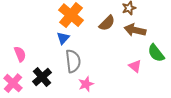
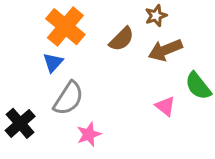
brown arrow: (135, 30) -> (165, 50), turned -35
gray semicircle: (73, 61) -> (68, 98), turned 40

